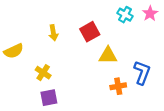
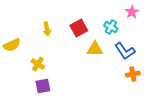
cyan cross: (125, 15) -> (111, 27), moved
blue L-shape: (142, 73) -> (125, 51), moved, turned 125
orange cross: (118, 86) -> (133, 74), moved

